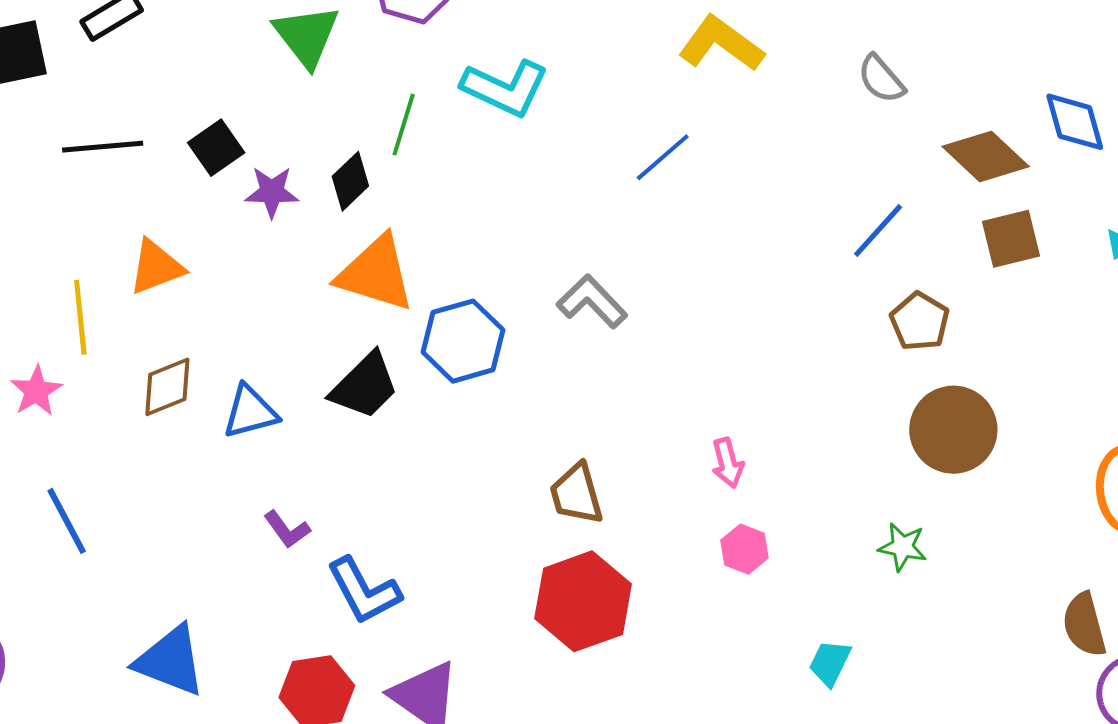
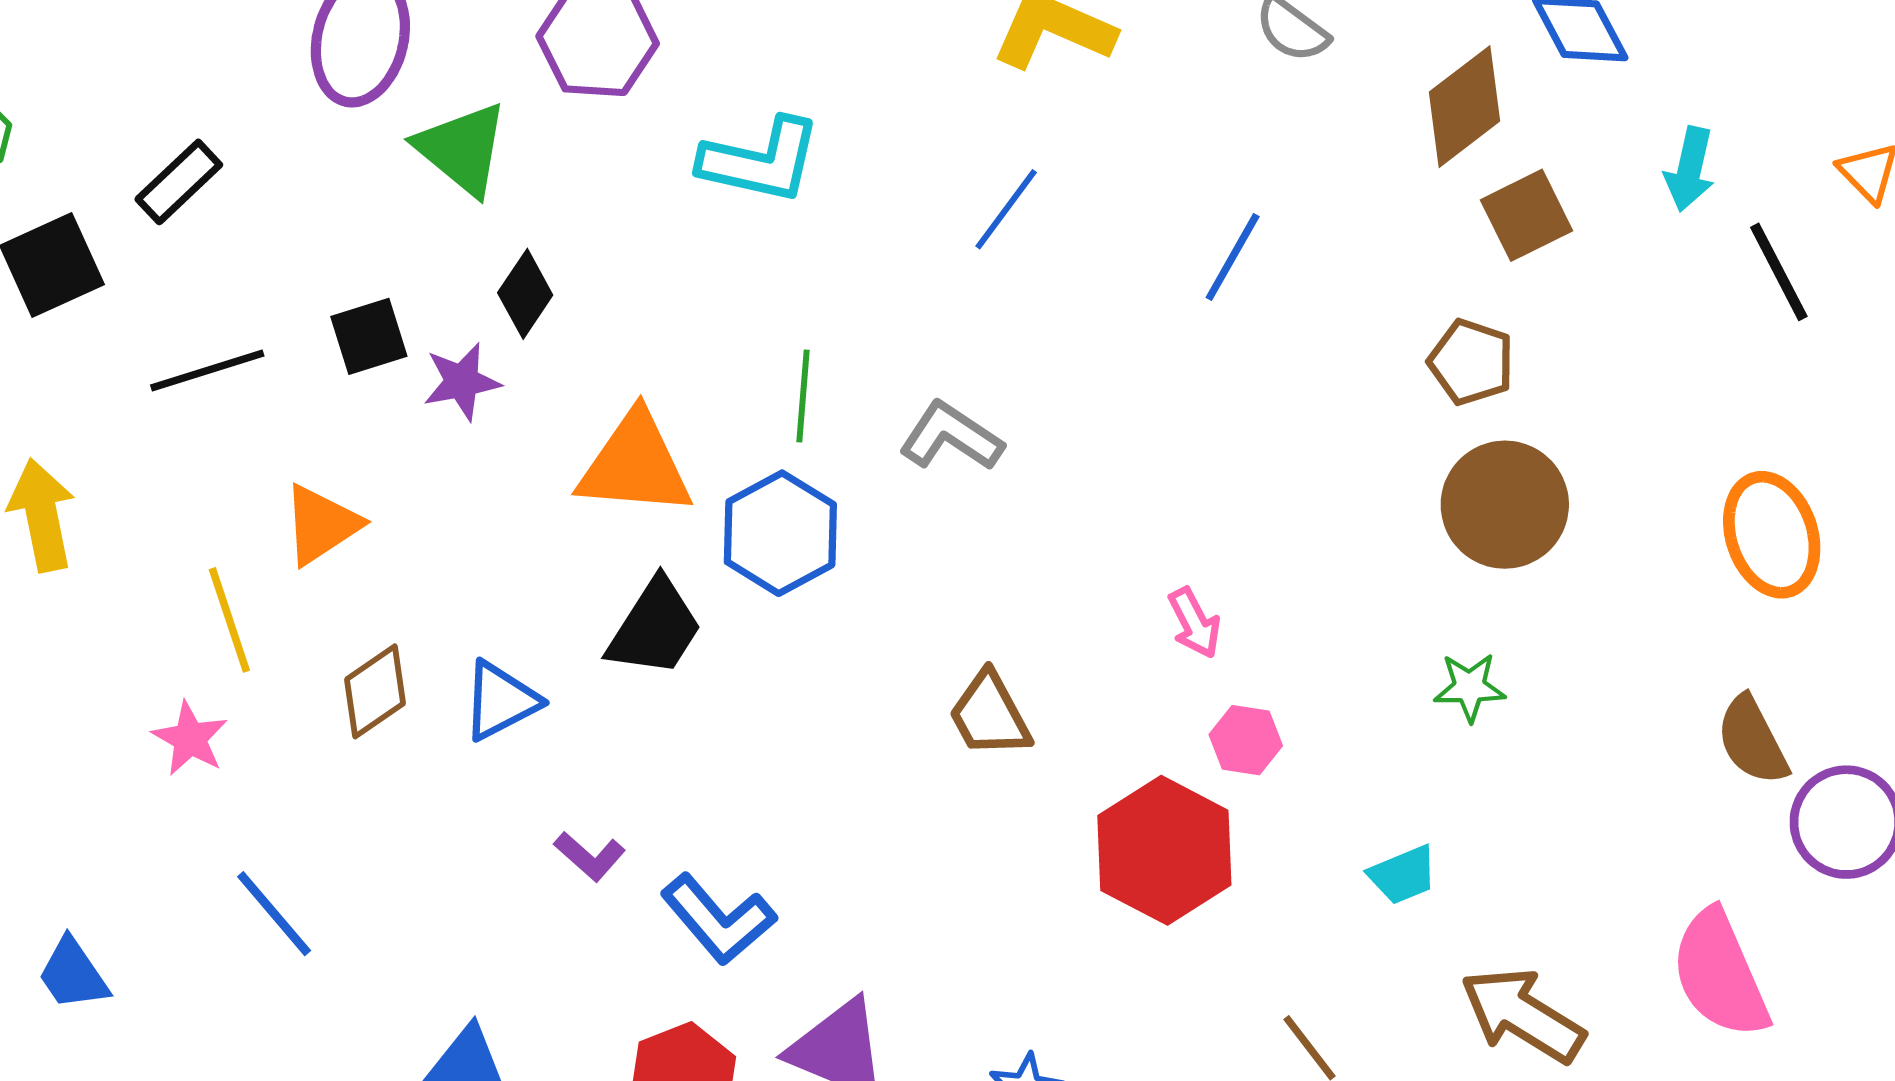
green line: (404, 125) -> (803, 396), moved
black square: (216, 148) -> (369, 336), turned 30
brown diamond: (986, 157) -> (1465, 107), turned -68
black diamond: (350, 181) -> (525, 294), moved
blue line: (878, 231) -> (1233, 257), moved
brown pentagon: (920, 321) -> (1471, 362), moved
red hexagon: (583, 601) -> (1164, 850), moved
cyan trapezoid: (830, 663) -> (1403, 875), turned -126

